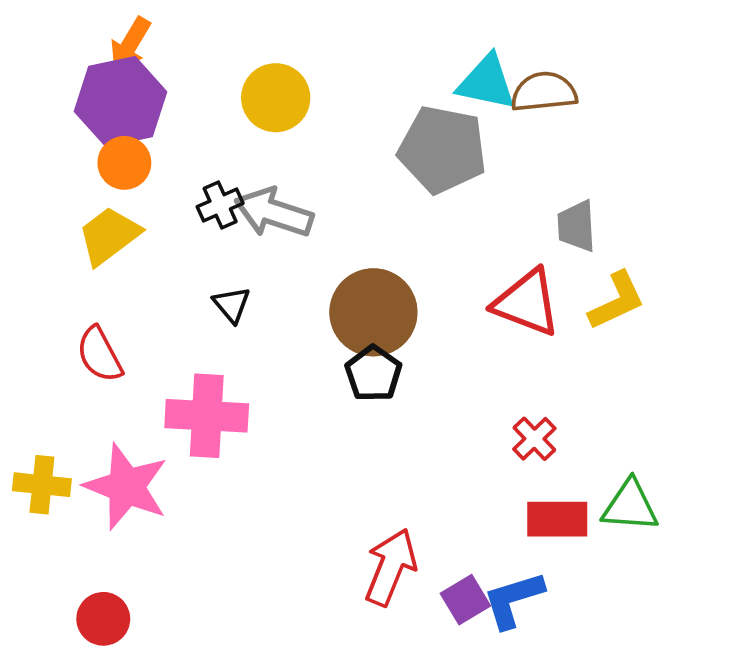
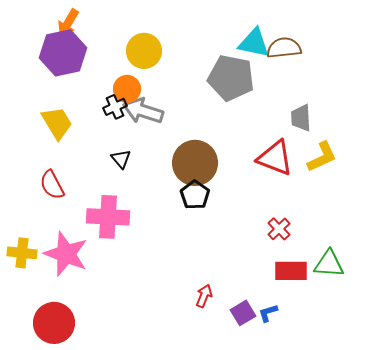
orange circle: (124, 163) -> (127, 89), moved
yellow trapezoid: (109, 236) -> (57, 123), turned 96
red arrow: (391, 567) -> (204, 296), size x0.6
blue L-shape: (513, 600) -> (268, 313), size x0.6
red circle: (103, 619) -> (54, 323), size x1.5

